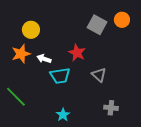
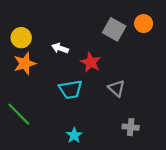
yellow circle: (31, 30) -> (21, 38), moved
white arrow: (44, 59) -> (60, 48), moved

